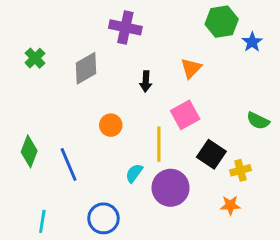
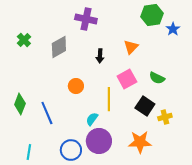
green semicircle: (258, 121) -> (157, 78), moved
purple circle: (171, 188) -> (99, 141), moved
orange star: (230, 205) -> (140, 142), moved, size x1.6

